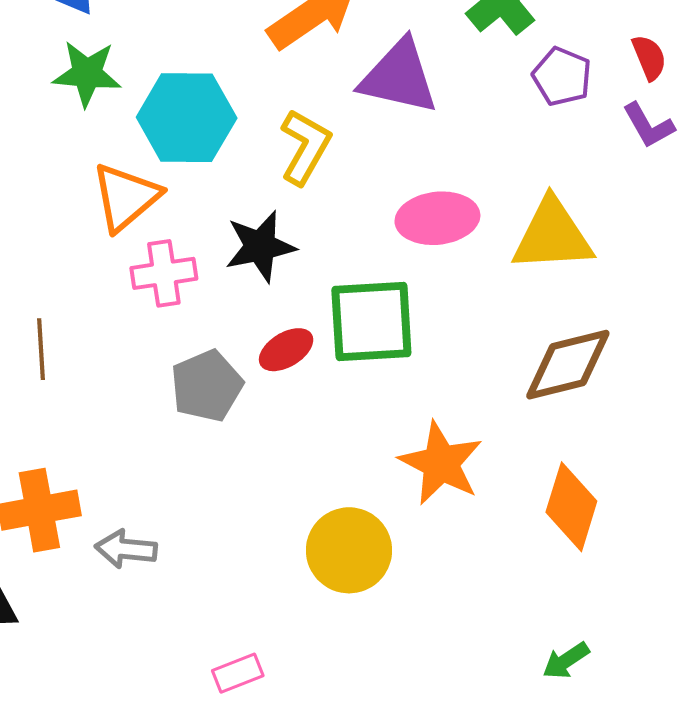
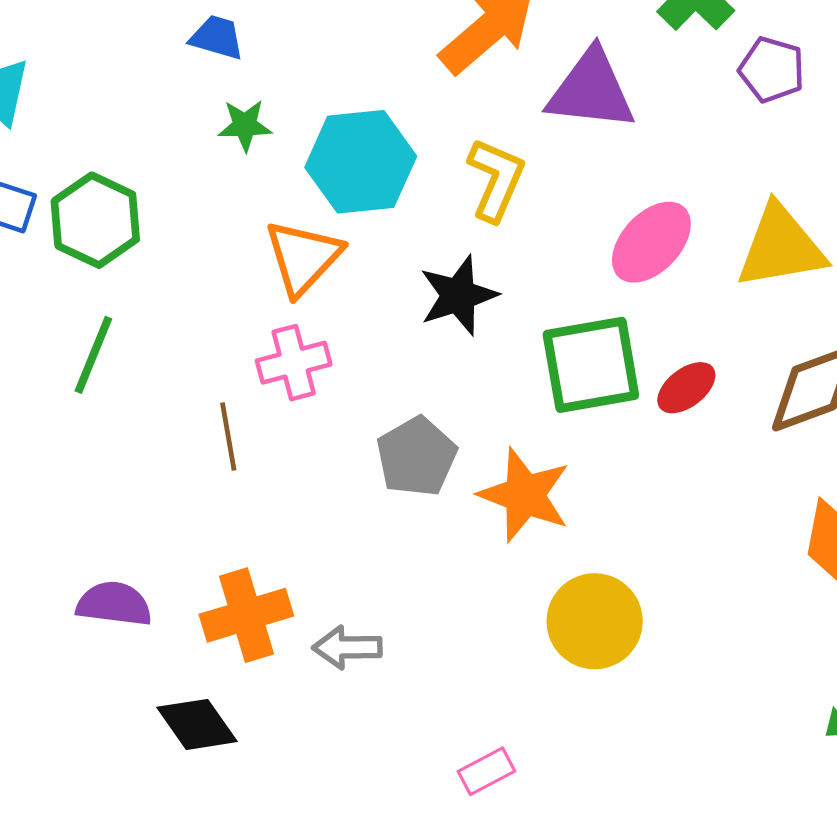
green star: (87, 74) -> (245, 125), size x0.7
pink ellipse: (437, 218) -> (651, 242), turned -34
pink cross: (164, 273) -> (294, 363), moved
red ellipse: (286, 350) -> (686, 388), moved
orange star: (441, 463) -> (525, 495), moved

